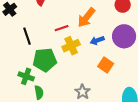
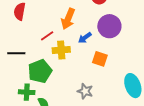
black line: (27, 36) -> (16, 53), turned -54
yellow cross: (71, 46) -> (61, 50), turned 36

